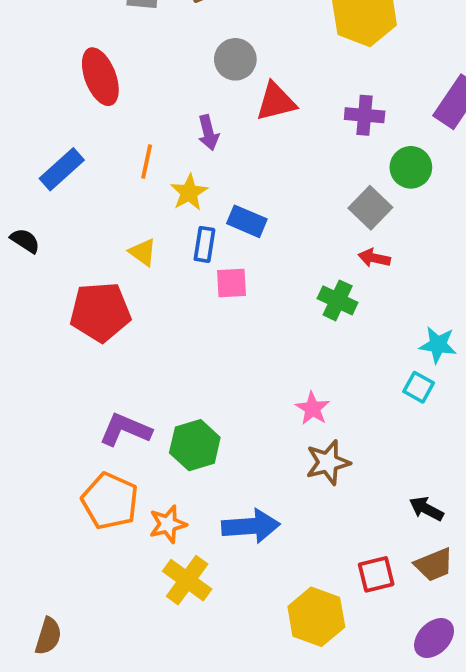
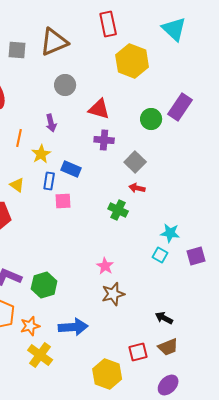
red triangle: (276, 102) -> (99, 109), moved, turned 30
purple cross: (365, 115) -> (104, 140), moved
green circle: (411, 167) -> (151, 119), moved

